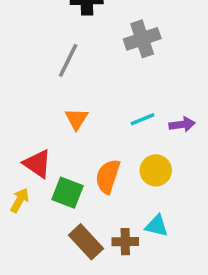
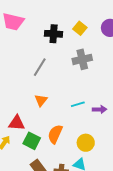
red triangle: (37, 164) -> (17, 123), turned -36
yellow circle: (156, 170) -> (86, 143), moved

